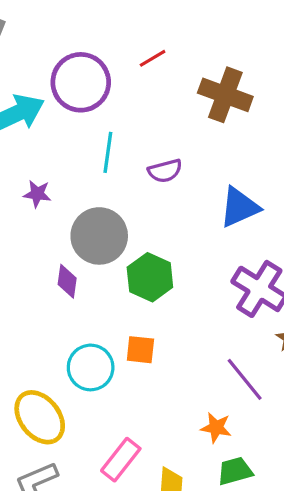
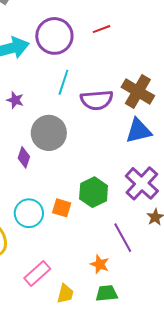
brown cross: (225, 95) -> (138, 91), moved
purple semicircle: (165, 171) -> (97, 100), size x1.5
green hexagon: (150, 277) -> (94, 192), moved

